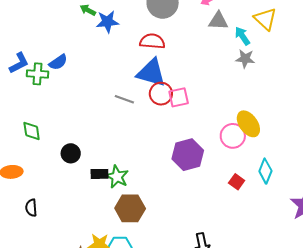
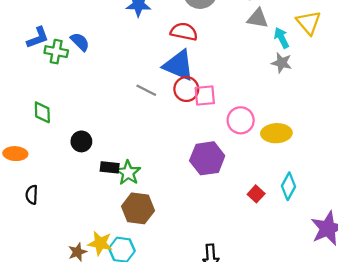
blue semicircle: (58, 62) -> (80, 42), turned -108
yellow ellipse: (248, 124) -> (276, 133), turned -64
pink circle: (233, 136) -> (241, 120), moved

